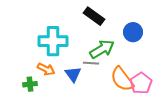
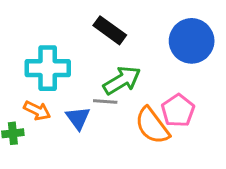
blue circle: (133, 32) -> (192, 41), moved, size x1.5
pink pentagon: (141, 83) -> (178, 111), moved

